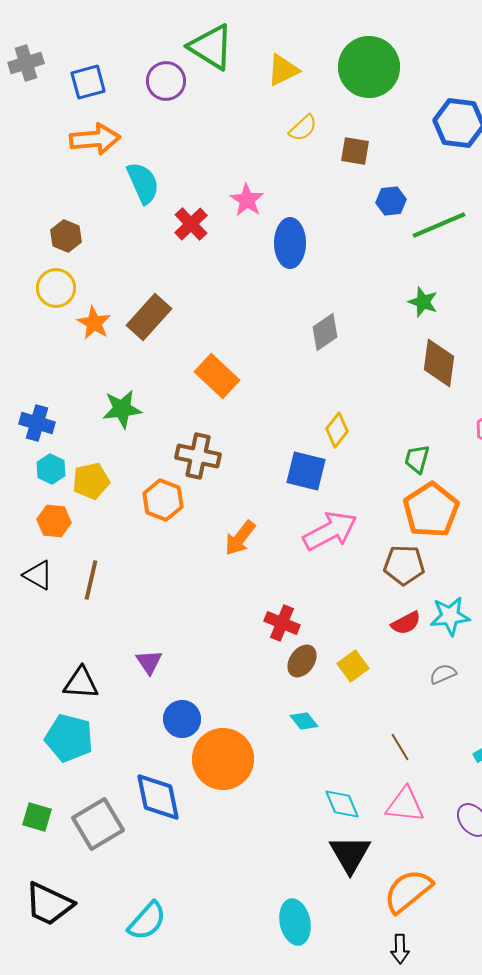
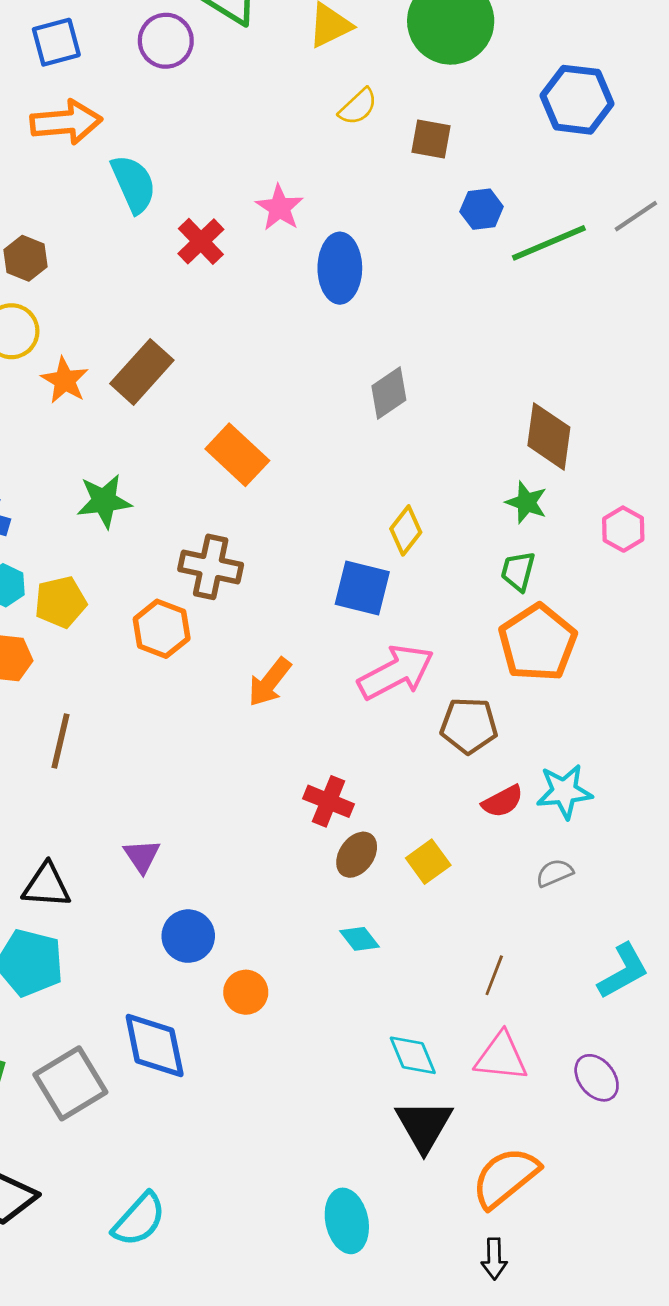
green star: (423, 302) -> (526, 502), moved
brown pentagon: (404, 565) -> (469, 726), moved
brown line: (400, 747) -> (494, 975), turned 52
orange circle: (223, 759) -> (246, 992), size x0.5

